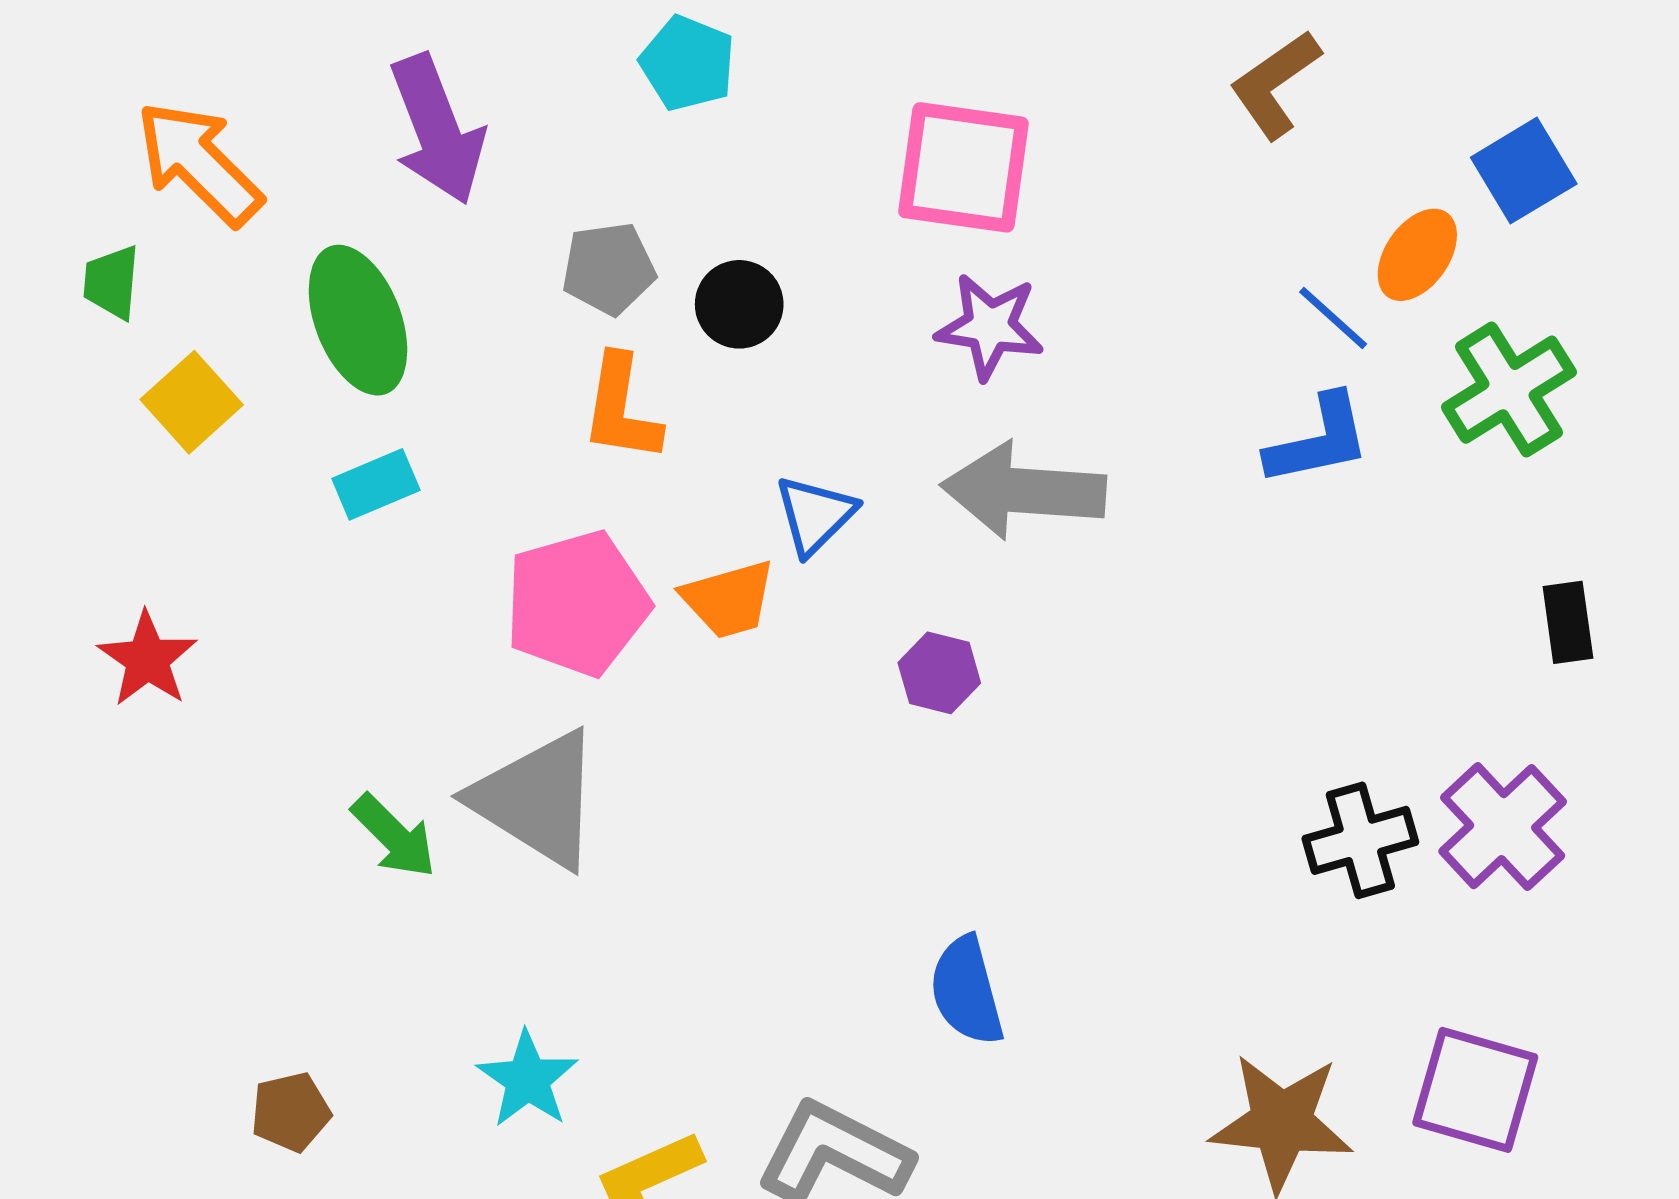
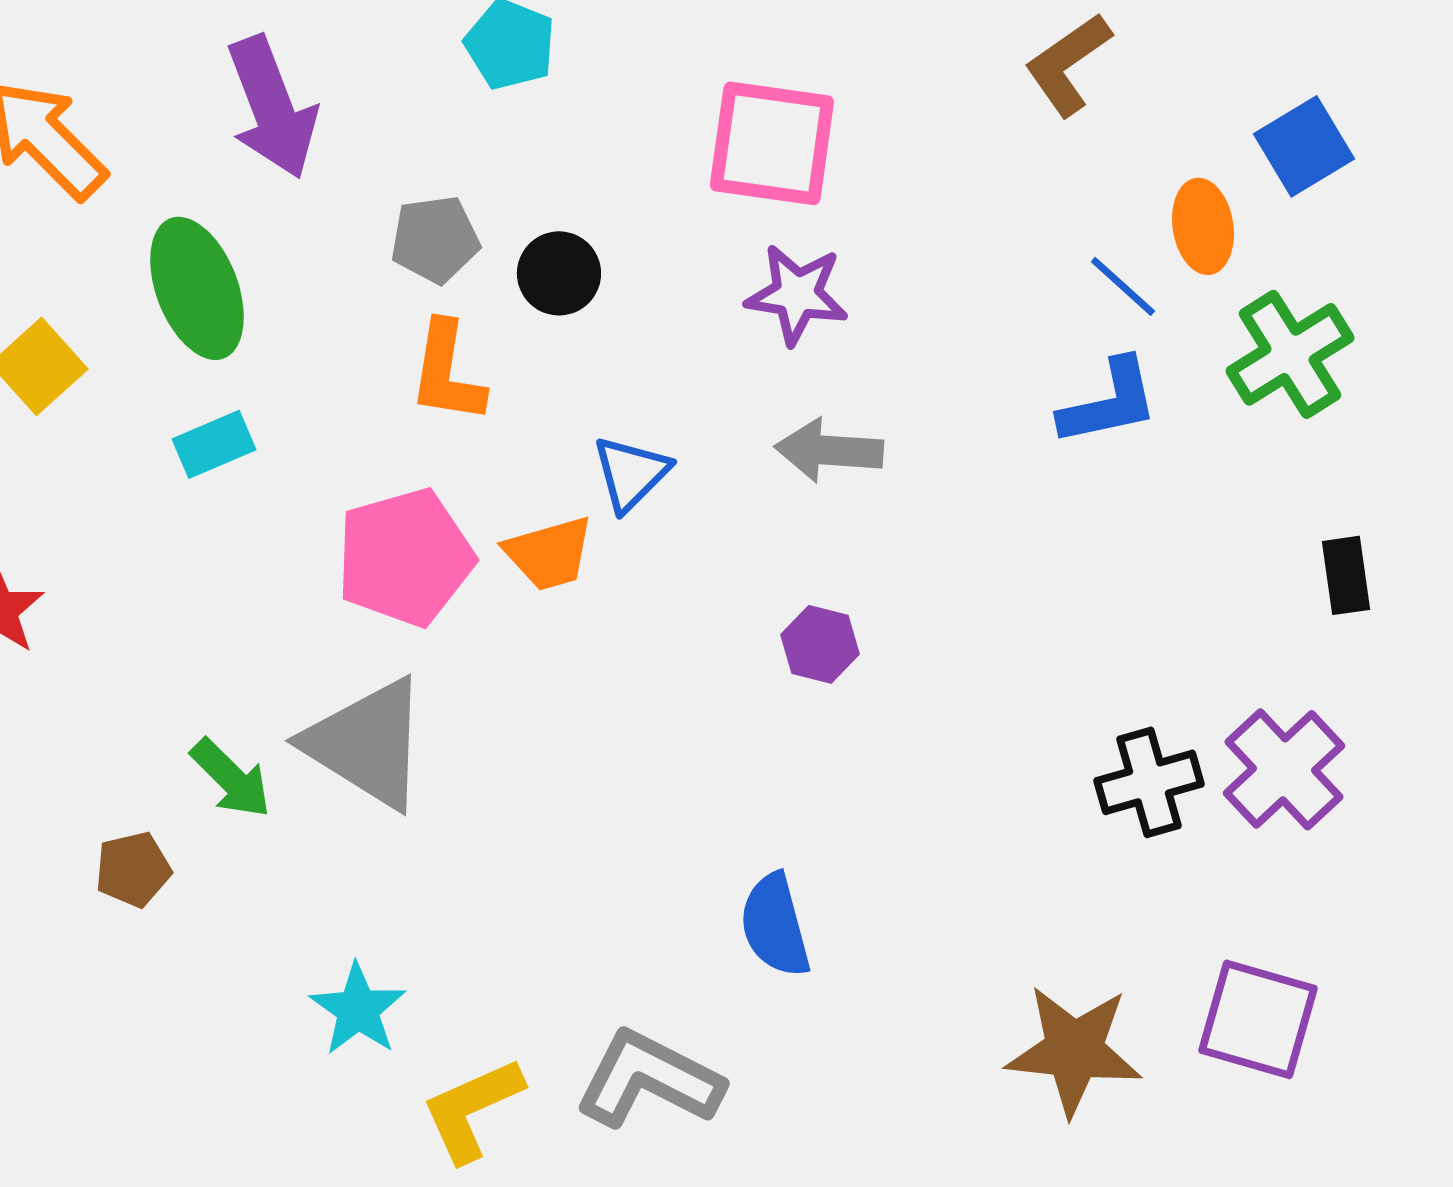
orange ellipse: (1417, 255) -> (1203, 226), turned -44
gray arrow: (1024, 491) -> (829, 450), size x0.7
purple hexagon: (939, 673) -> (820, 644), moved
brown pentagon: (291, 1112) -> (133, 869), moved

